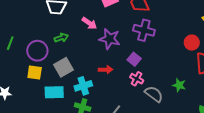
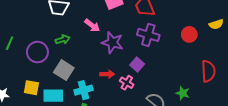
red circle: (192, 43) -> (189, 34), moved
gray square: (64, 67) -> (64, 70), turned -30
yellow square: (35, 73) -> (31, 88), moved
pink cross: (137, 79) -> (127, 83), moved

